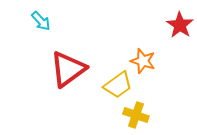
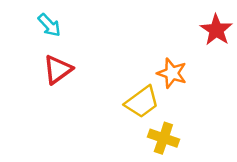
red triangle: (68, 69) -> (58, 70), moved, size x0.7

